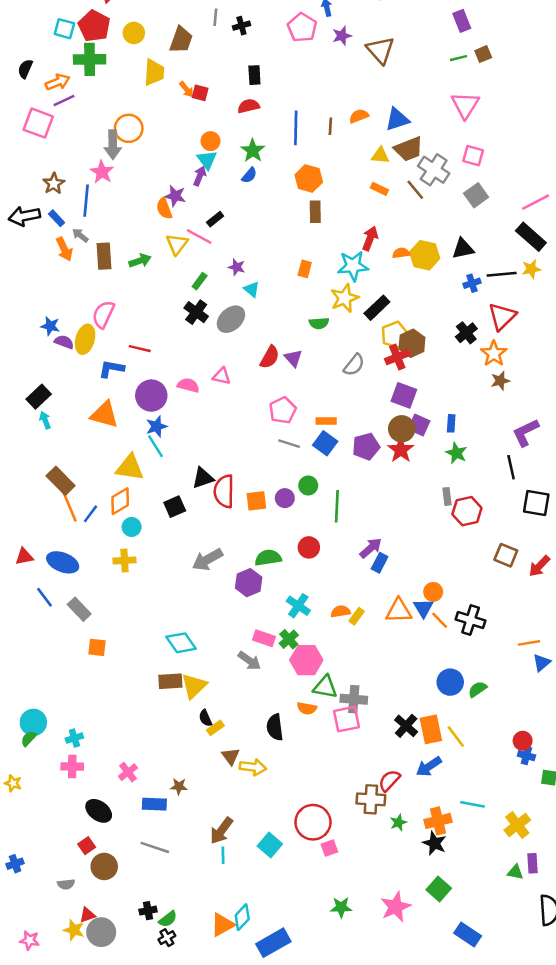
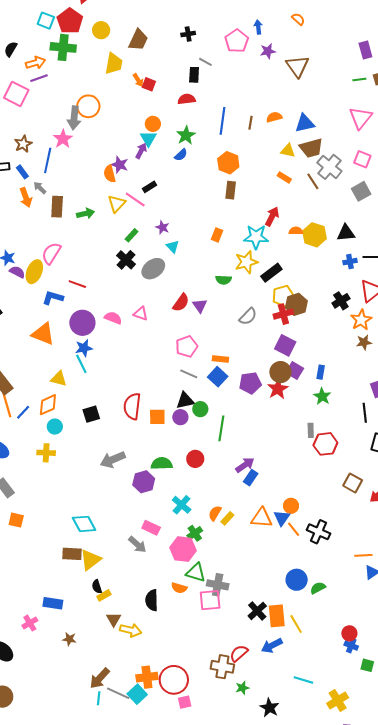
gray line: (215, 17) -> (205, 62), moved, turned -72
yellow triangle: (130, 468) -> (59, 379), size x0.7
black triangle: (203, 478) -> (185, 401), moved
orange semicircle: (340, 611) -> (215, 513), turned -56
green cross: (289, 639) -> (195, 533), moved
blue rectangle: (154, 804) -> (53, 603), moved
orange cross: (438, 821) -> (147, 677), moved
gray line: (155, 847) -> (118, 693), moved

